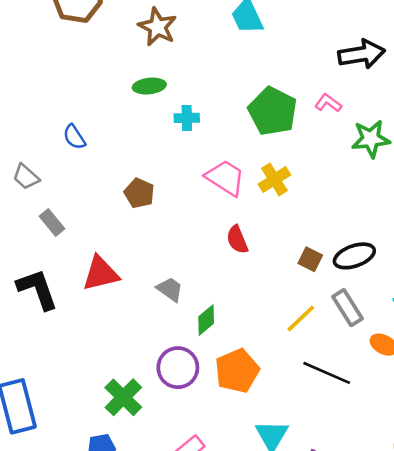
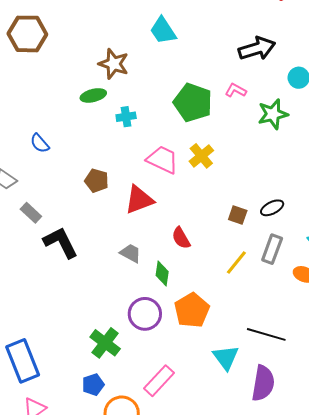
brown star: (157, 27) -> (114, 64), moved
red semicircle: (237, 240) -> (181, 238), moved
black ellipse: (354, 256) -> (272, 208), size x0.7
red triangle: (101, 273) -> (139, 200), moved
black L-shape: (37, 289) -> (61, 242), moved
gray rectangle: (348, 308) -> (272, 249), turned 60
green diamond: (206, 320) -> (162, 273), turned -35
black line: (327, 373) -> (266, 334), moved

